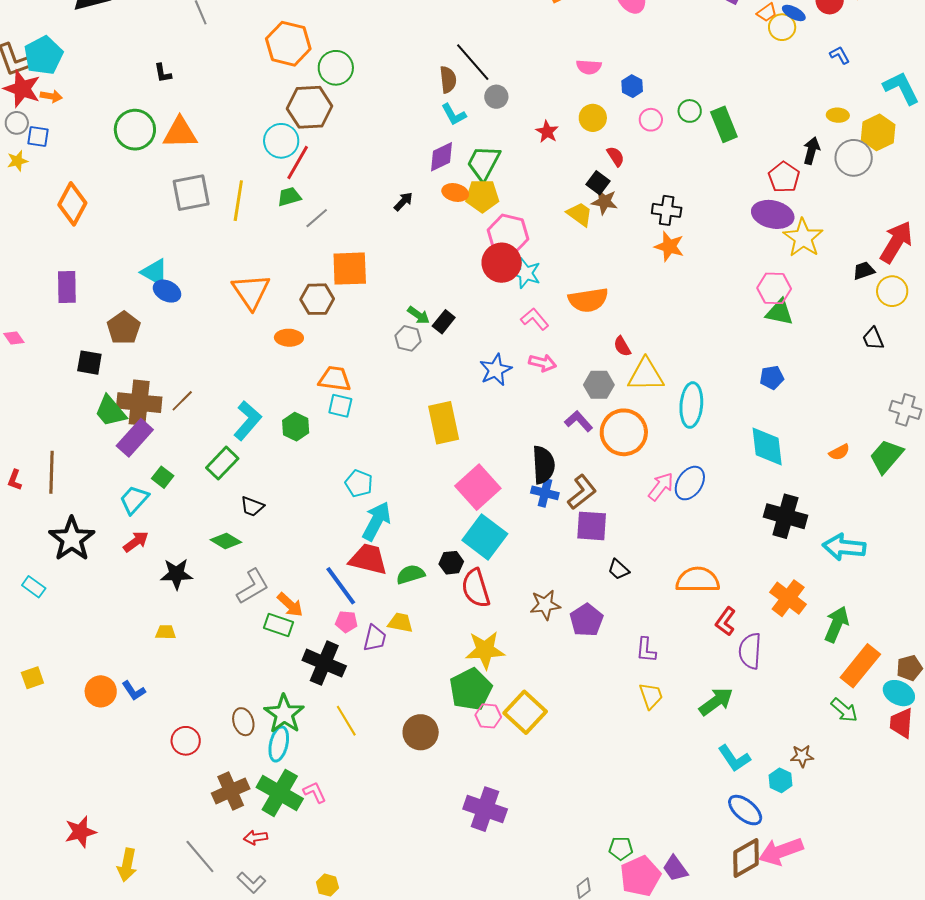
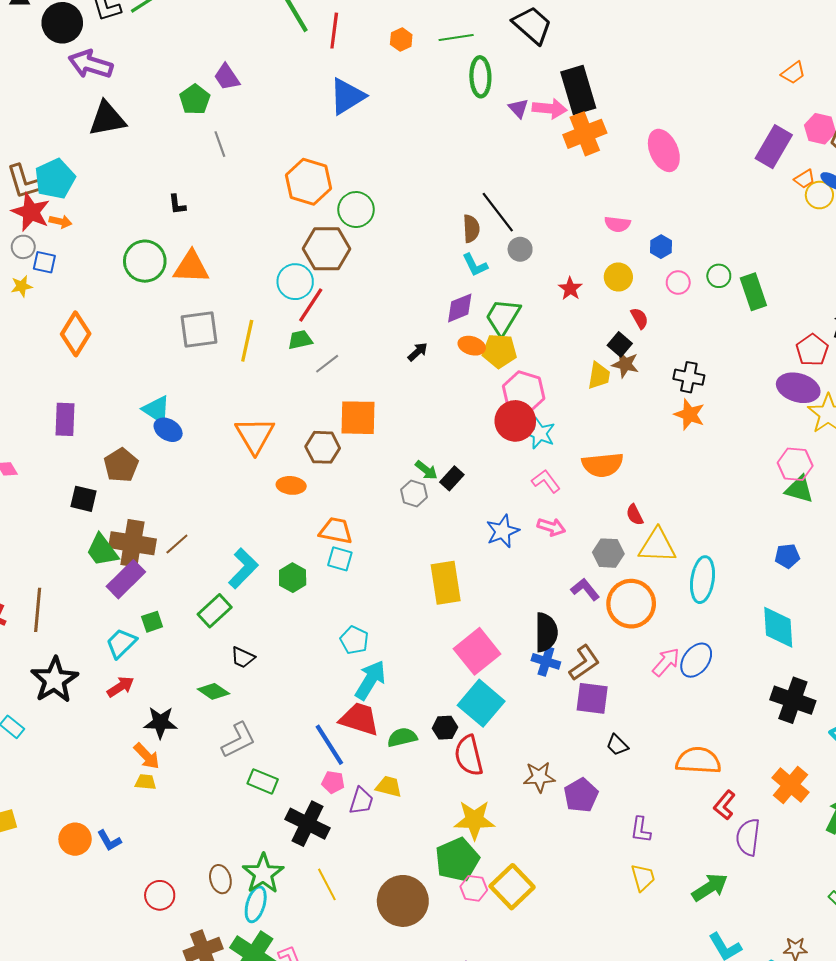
yellow trapezoid: (580, 214) -> (599, 376), turned 60
green square: (163, 477) -> (152, 622), turned 30
orange arrow: (290, 605) -> (147, 756), moved
brown circle: (421, 732) -> (403, 901), size x1.4

